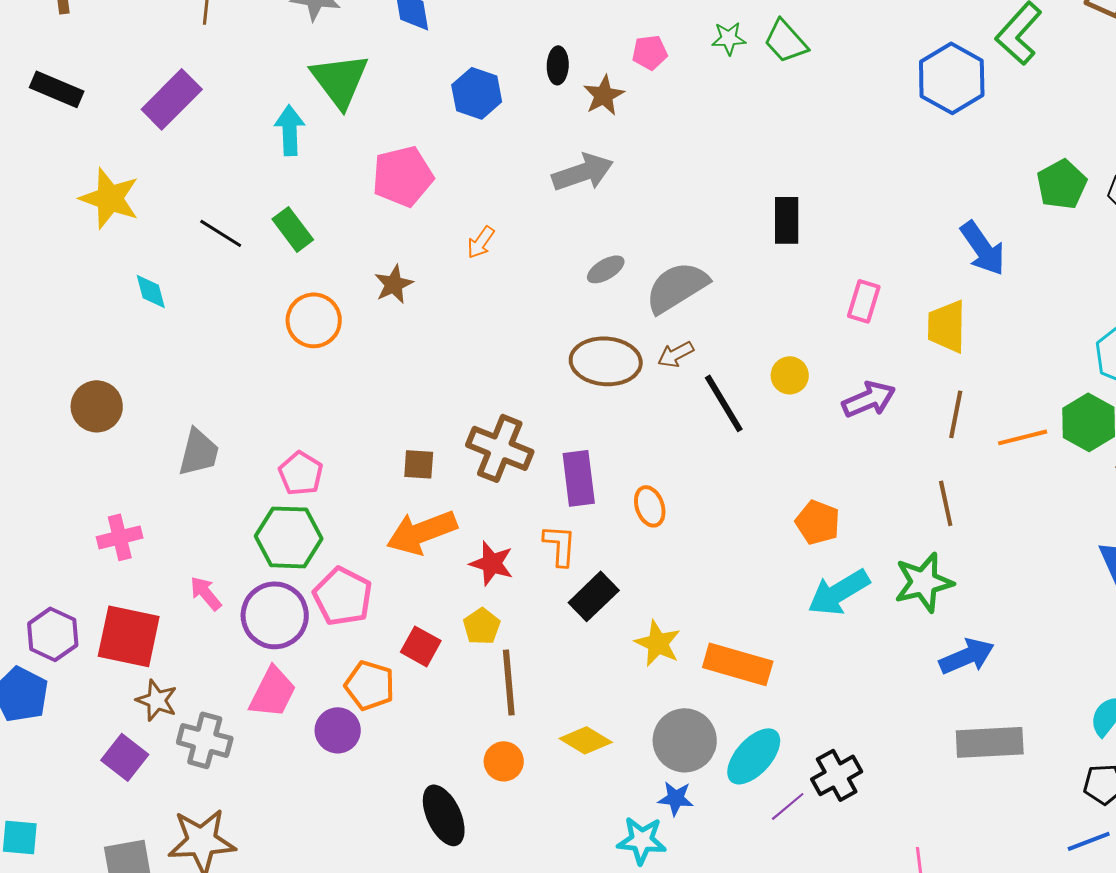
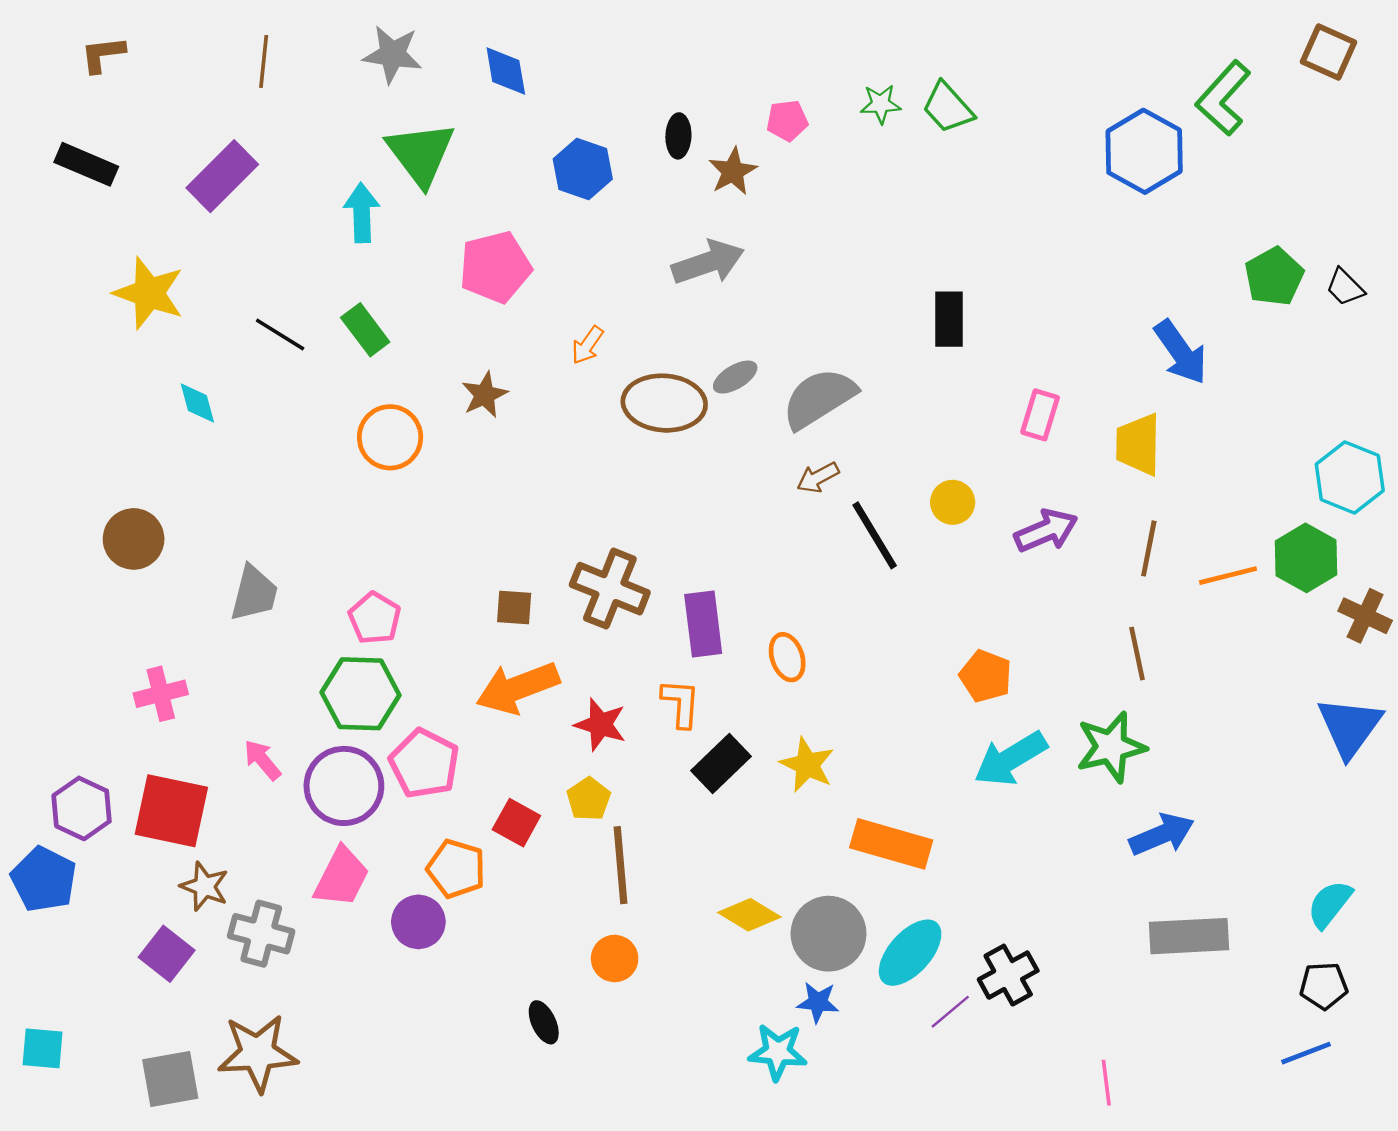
brown ellipse: (606, 361) -> (664, 403), moved
yellow star: (658, 643) -> (807, 765), moved
yellow diamond: (586, 740) -> (749, 915), moved
black ellipse: (444, 815) -> (544, 1022), size x0.6

